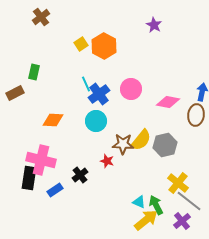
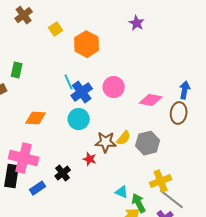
yellow square: (81, 44) -> (56, 29), moved
yellow semicircle: (141, 140) -> (124, 138), size x0.7
yellow cross: (178, 183) -> (161, 181), turned 30
cyan triangle: (139, 202) -> (122, 192), moved

